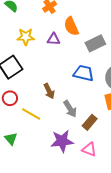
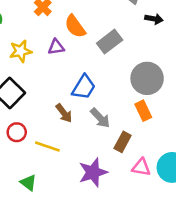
blue trapezoid: (84, 73) -> (84, 87), moved, turned 120
gray arrow: (70, 109) -> (100, 118), moved
pink triangle: (89, 149) -> (141, 167), moved

